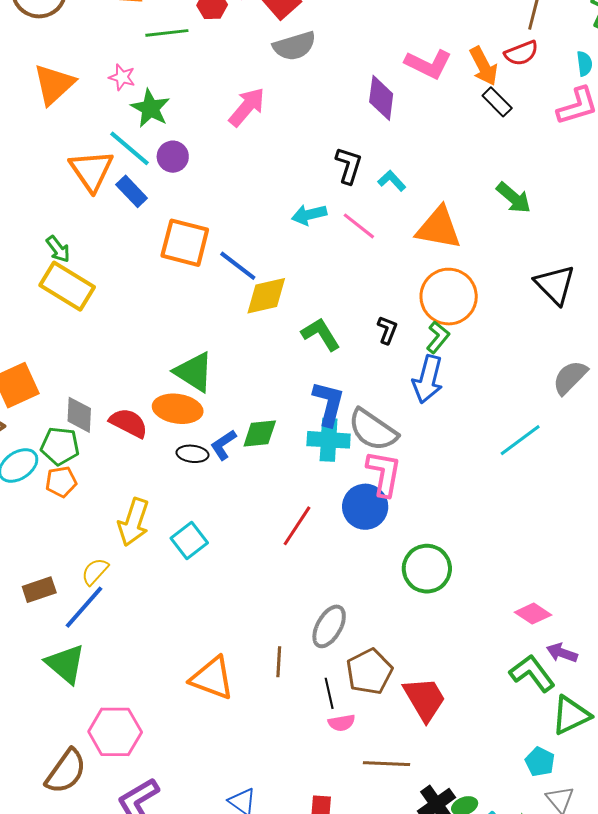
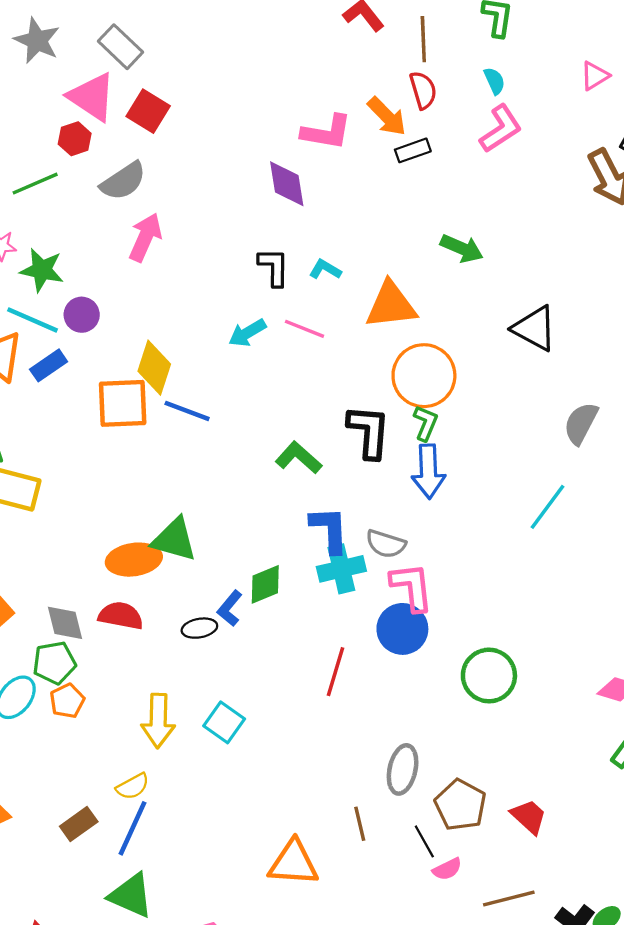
gray semicircle: (294, 46) -> (123, 181), moved
red semicircle: (521, 53) -> (423, 90), turned -68
black rectangle: (497, 102) -> (413, 150), turned -48
blue rectangle: (132, 191) -> (49, 365), turned -64
yellow diamond: (266, 296) -> (154, 368), moved, turned -42
black L-shape: (387, 330) -> (369, 432), size x1.8
orange ellipse: (178, 409) -> (134, 560), moved
gray semicircle: (373, 430) -> (386, 544), size x0.7
yellow semicircle: (95, 571) -> (133, 786), turned -144
red trapezoid: (425, 699) -> (529, 817), size x0.7

